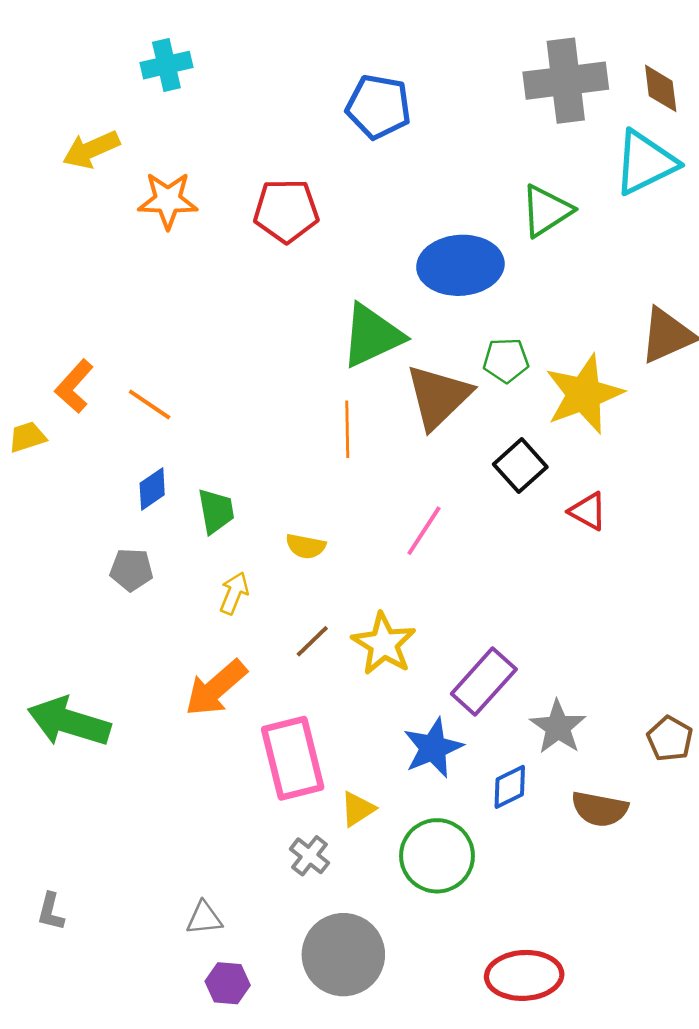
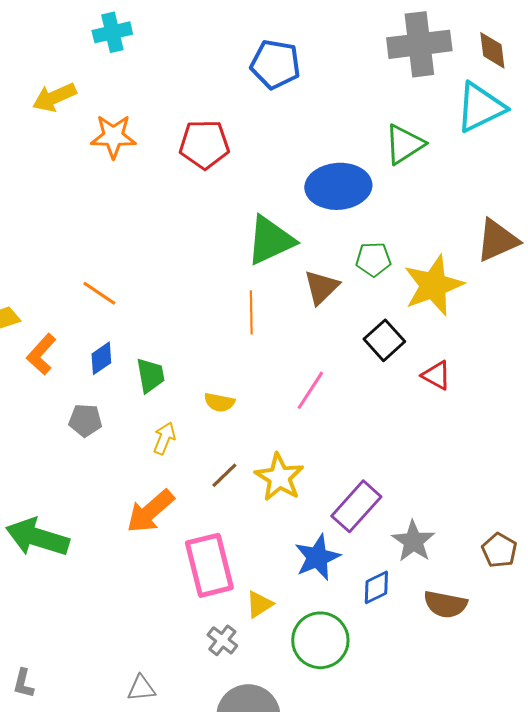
orange L-shape: (74, 386) -> (41, 354), moved
brown triangle: (438, 397) -> (321, 287), size x0.7

